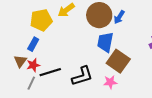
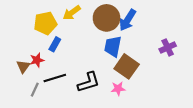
blue arrow: (119, 17) -> (128, 20), size x1.5
blue rectangle: (33, 44) -> (55, 44), moved
red star: (33, 65) -> (37, 60), moved

